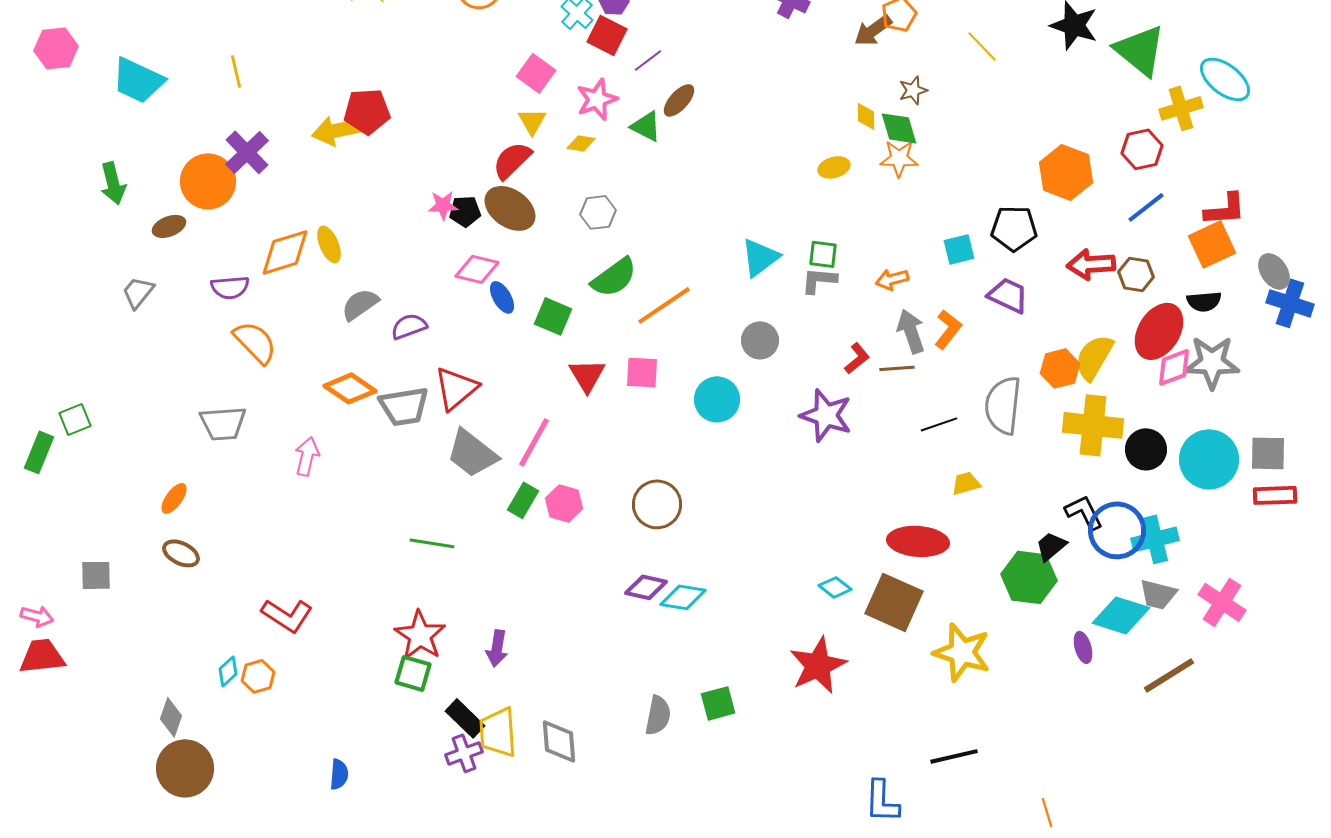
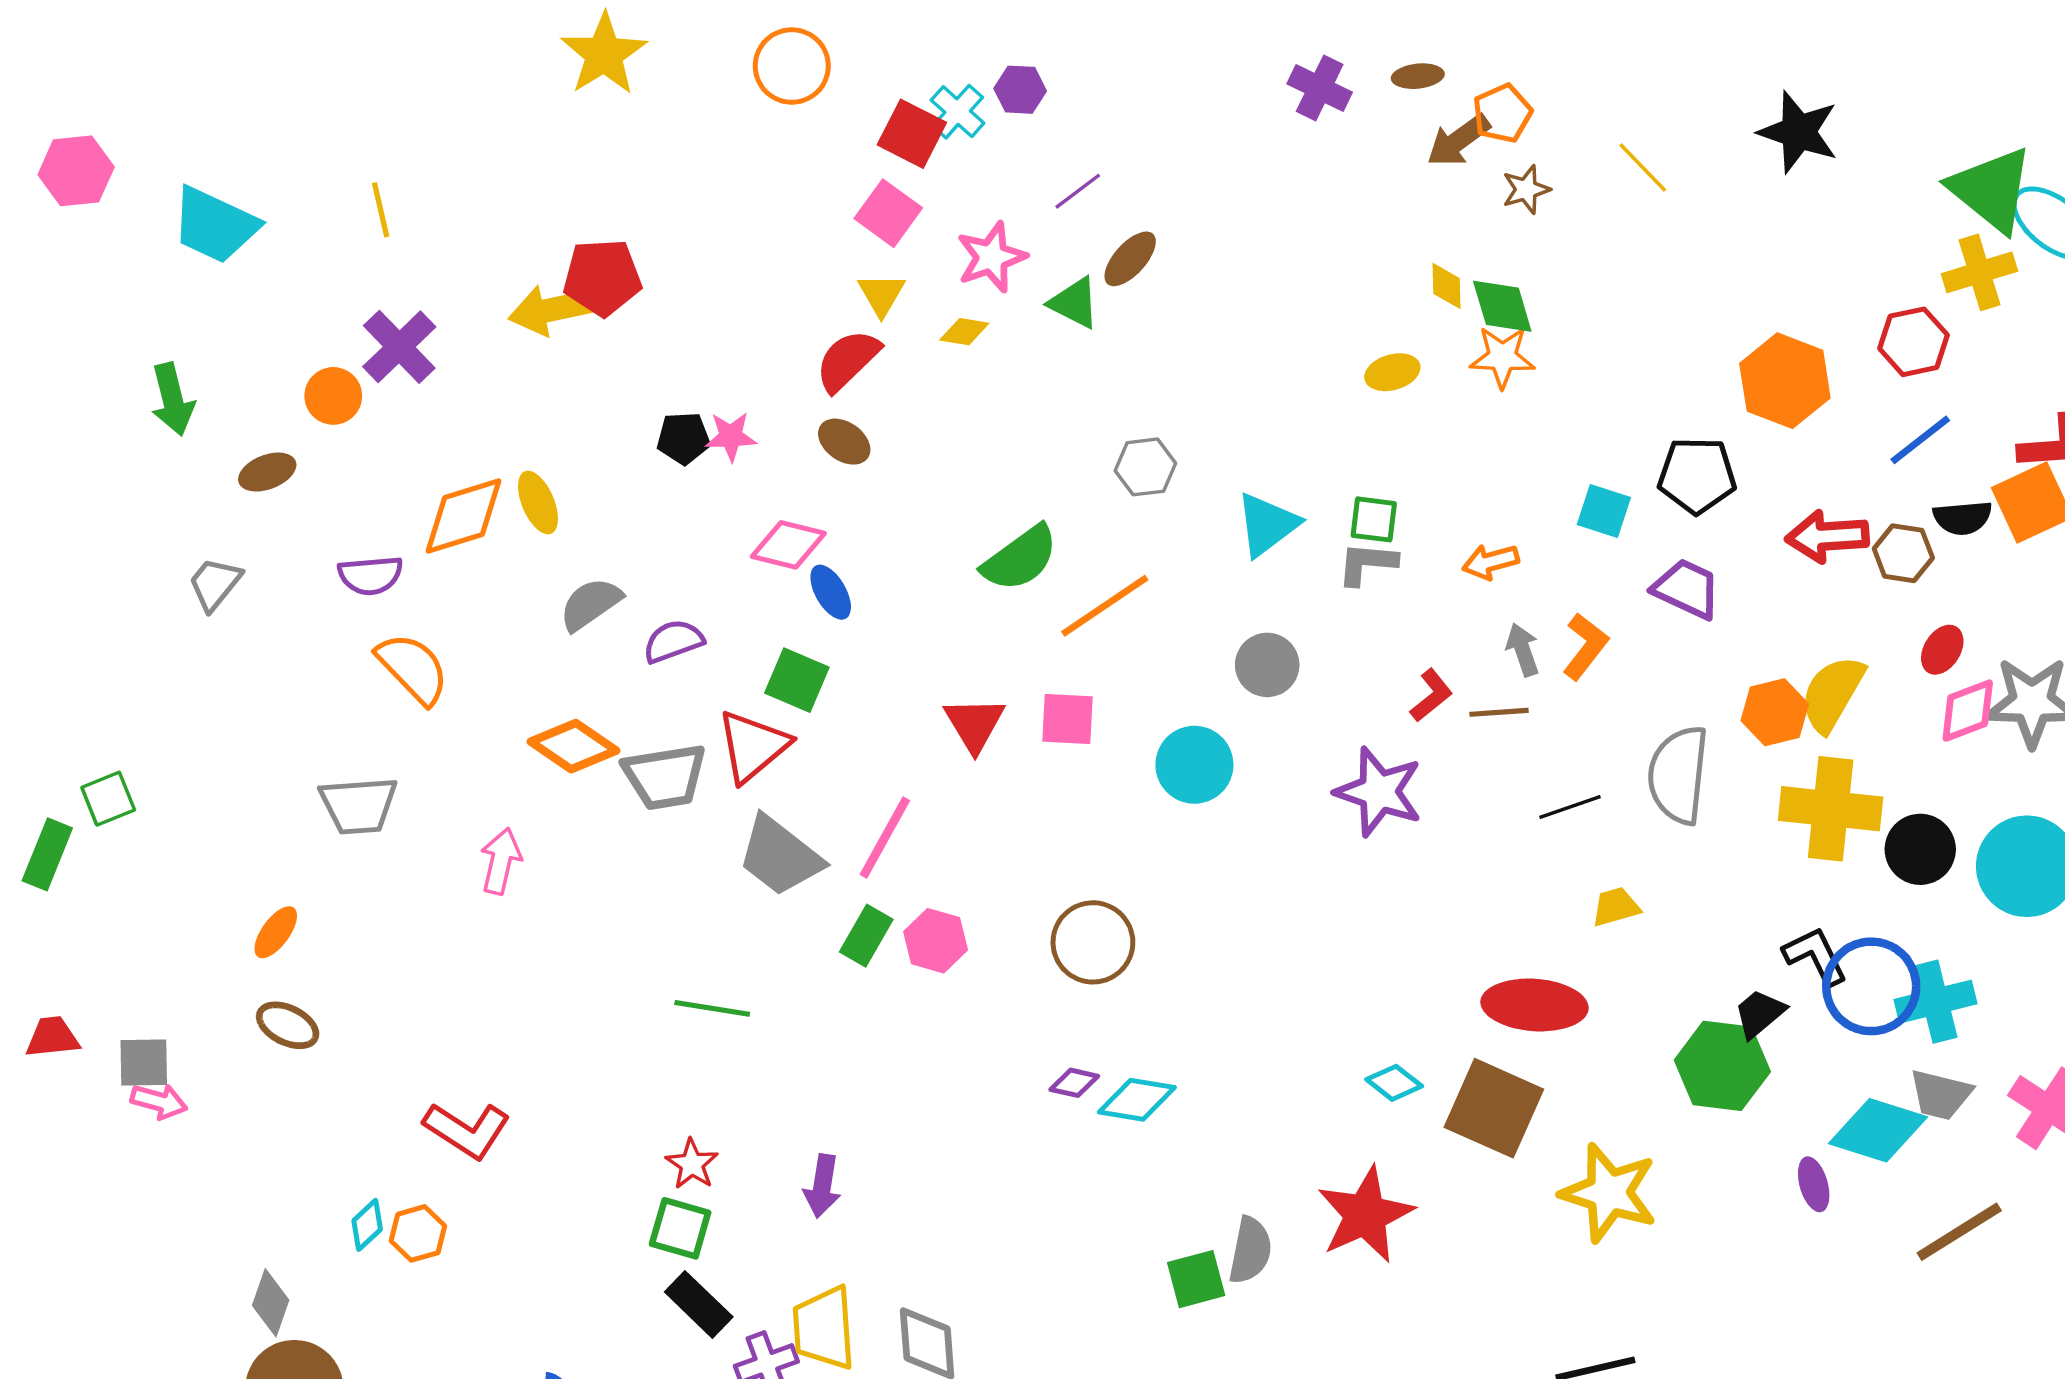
red square: (607, 35) -> (912, 134), moved
green triangle: (1140, 50) -> (1991, 189), moved
brown star: (913, 90) -> (1526, 189), moved
orange circle: (208, 181) -> (333, 396), size x0.6
brown ellipse: (510, 208) -> (844, 442), size x0.6
black pentagon: (465, 211) -> (683, 438), moved
gray hexagon: (598, 212) -> (1145, 467), moved
cyan square: (959, 249) -> (1604, 511), turned 32
black semicircle: (1204, 301) -> (1963, 518), moved
green square: (553, 316) -> (797, 680), moved
gray arrow: (911, 331) -> (1523, 650), size x0.7
red ellipse: (1159, 331) -> (1942, 650), size x0.5
purple diamond: (646, 587) -> (1074, 1083), size x0.7
pink arrow: (37, 616) -> (159, 1101), moved
red star: (420, 635) -> (692, 1164), size x0.6
red trapezoid: (42, 656) -> (52, 1037), moved, size x0.7
gray semicircle: (658, 715) -> (1250, 1250), moved
black rectangle: (465, 718) -> (699, 1304), moved

